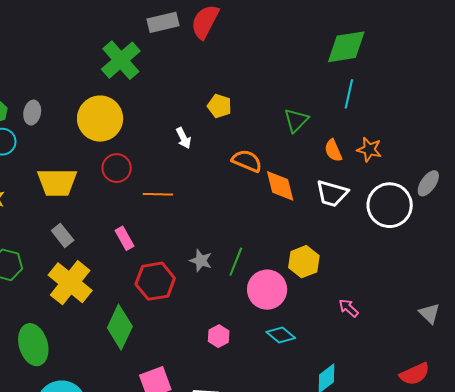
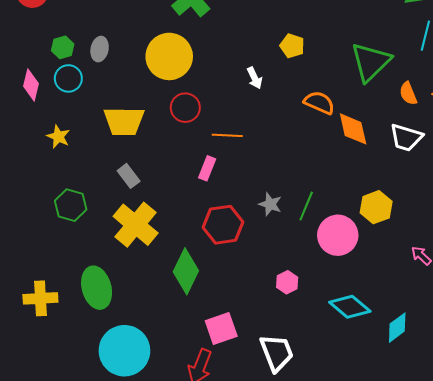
green triangle: (296, 120) -> (371, 62), size x1.6
pink rectangle: (124, 238) -> (207, 168), moved, turned 50
cyan diamond: (281, 335) -> (350, 307), moved, size x1.4

